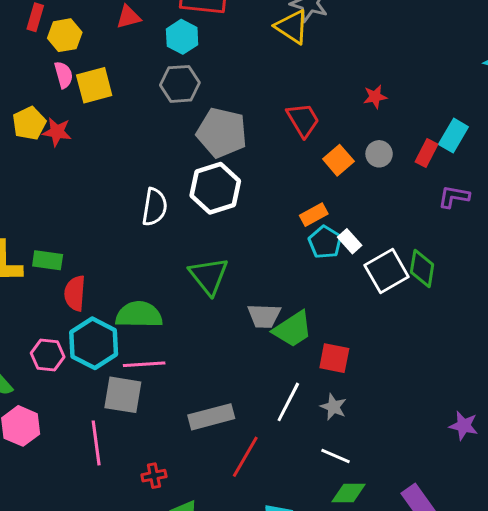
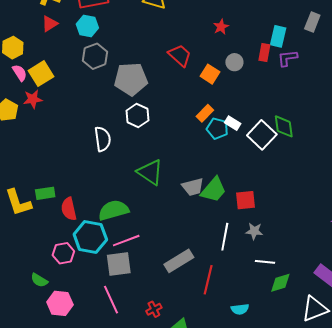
red star: (57, 132) -> (33, 99), moved
white hexagon: (215, 188) -> (137, 115), size x0.7
purple L-shape: (454, 197) -> (287, 58), moved

